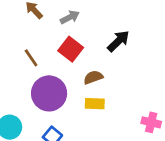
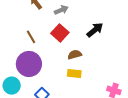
purple circle: (49, 93) -> (29, 64), moved

